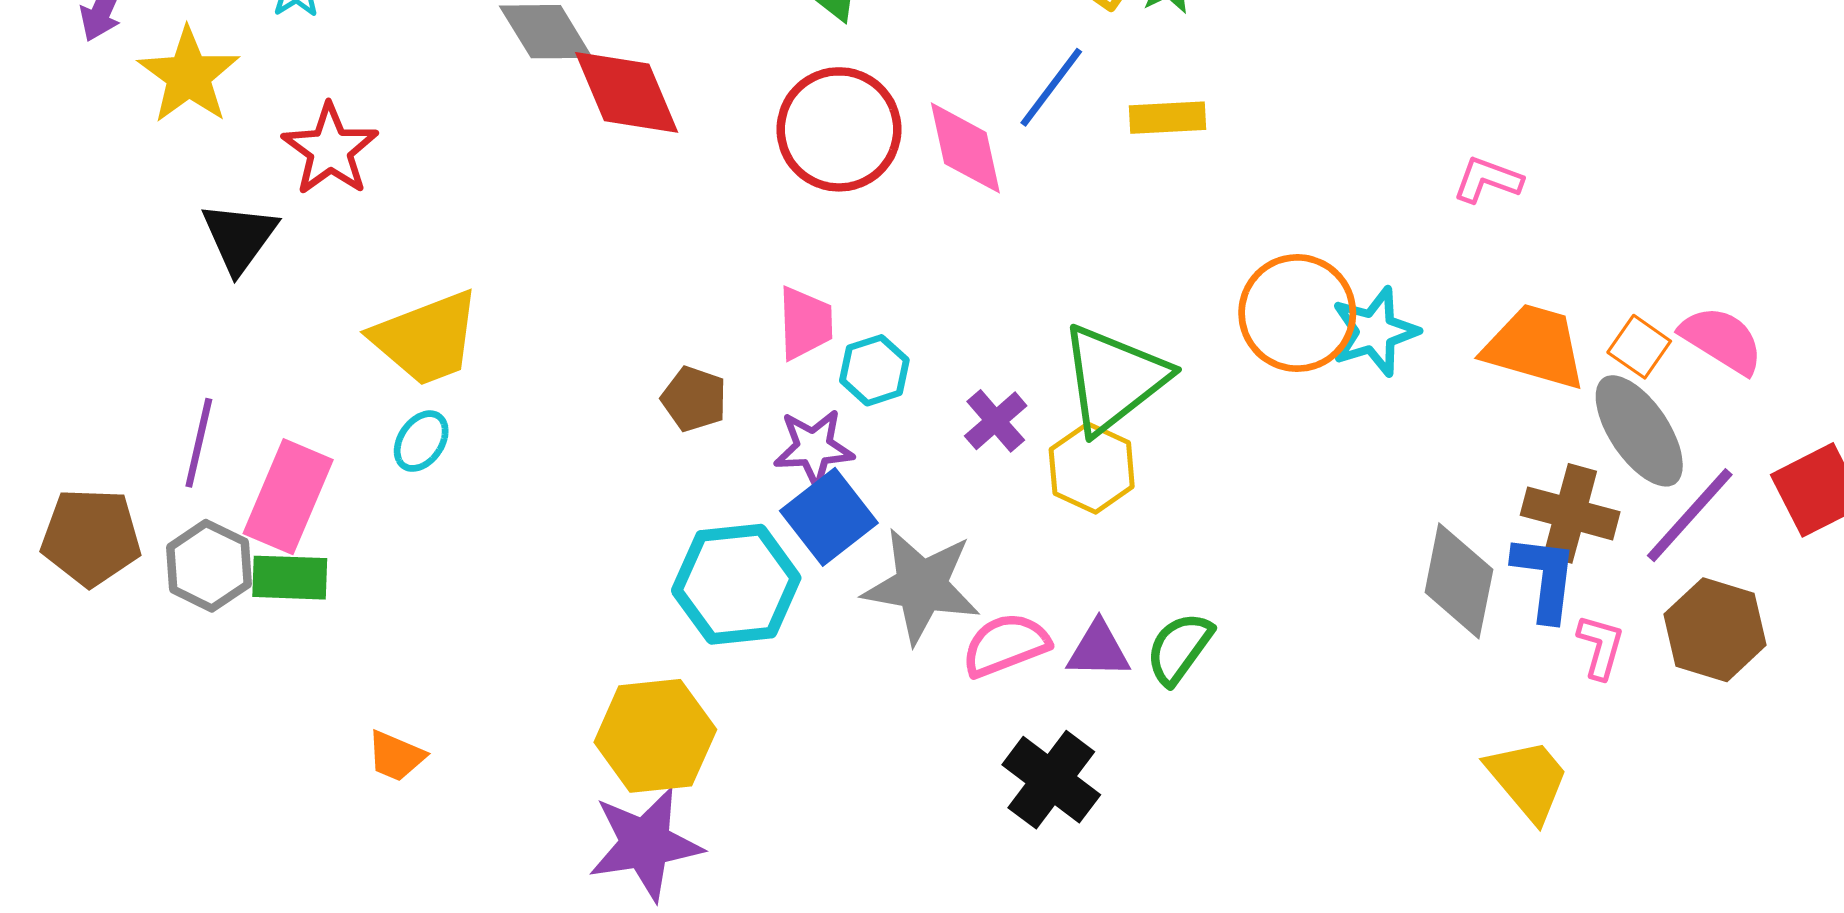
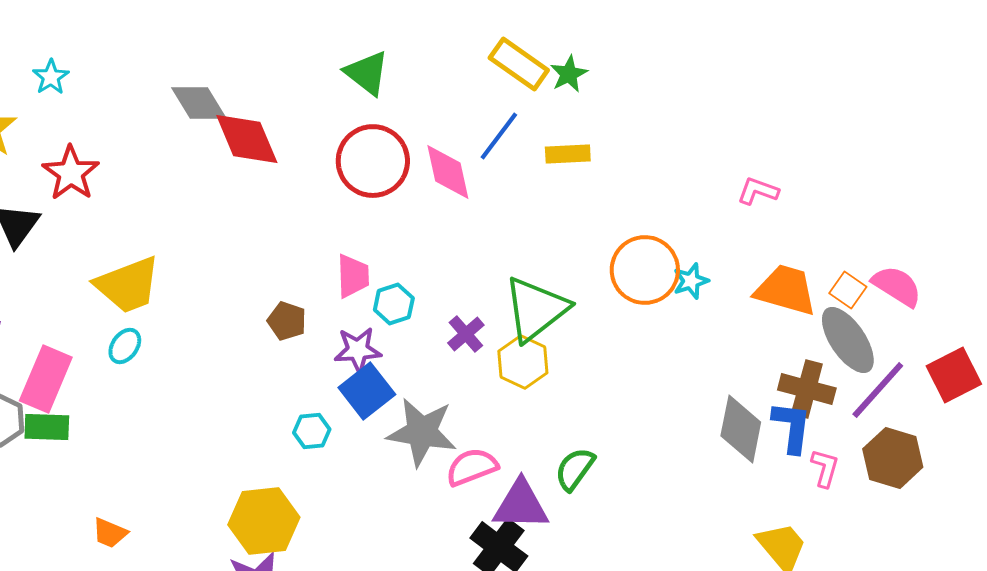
cyan star: (1375, 332) -> (691, 281), size x0.7
cyan hexagon: (736, 584) -> (312, 431), size x0.5
purple triangle: (1098, 650) -> (521, 505), moved, size x1.5

